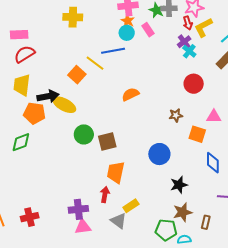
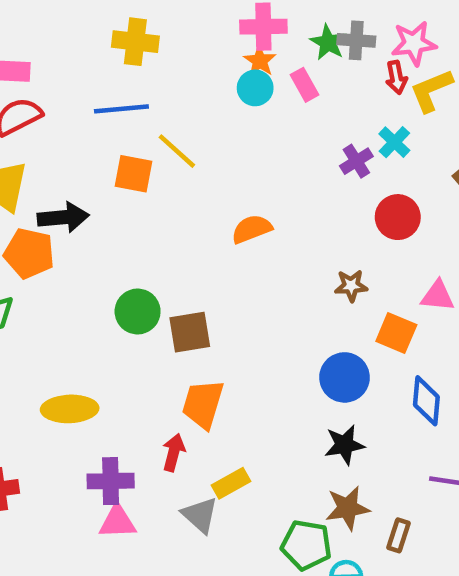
purple cross: (184, 42) -> (356, 161), moved
blue line: (113, 51) -> (121, 109), moved
orange square: (77, 75) -> (133, 174), turned -36
yellow ellipse: (64, 105) -> (70, 409), moved, turned -35
blue circle: (159, 154) -> (345, 377), moved

